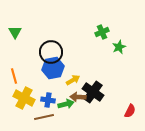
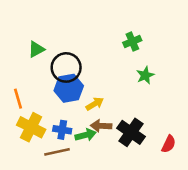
green triangle: (15, 32) -> (36, 49), moved, turned 32
green star: (119, 47) -> (145, 75), moved
black cross: (93, 92) -> (131, 132), moved

